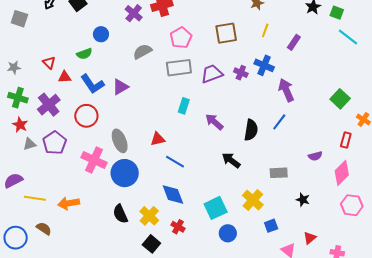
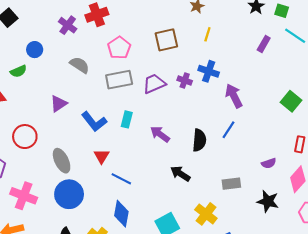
purple rectangle: (294, 42) -> (264, 44), moved
gray semicircle: (142, 52) -> (80, 65), turned 66
blue L-shape: (92, 84) -> (94, 122), moved
red triangle: (158, 139) -> (102, 156), turned -42
pink cross: (94, 160) -> (24, 196), moved
blue diamond: (173, 195) -> (121, 214), turned 35
black star: (303, 200) -> (268, 201), moved, size x1.5

